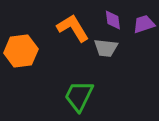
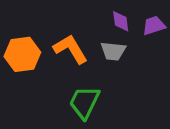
orange L-shape: (73, 28) -> (70, 49), moved

